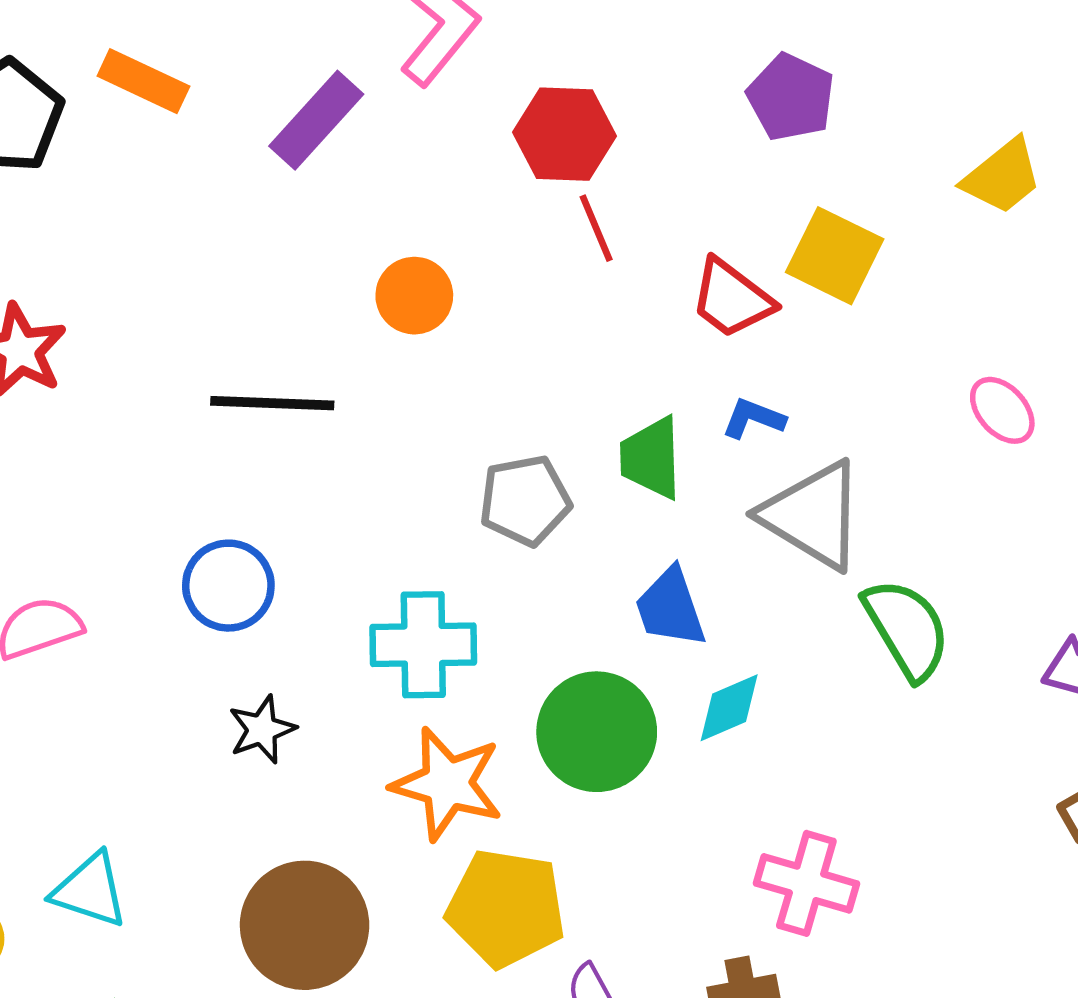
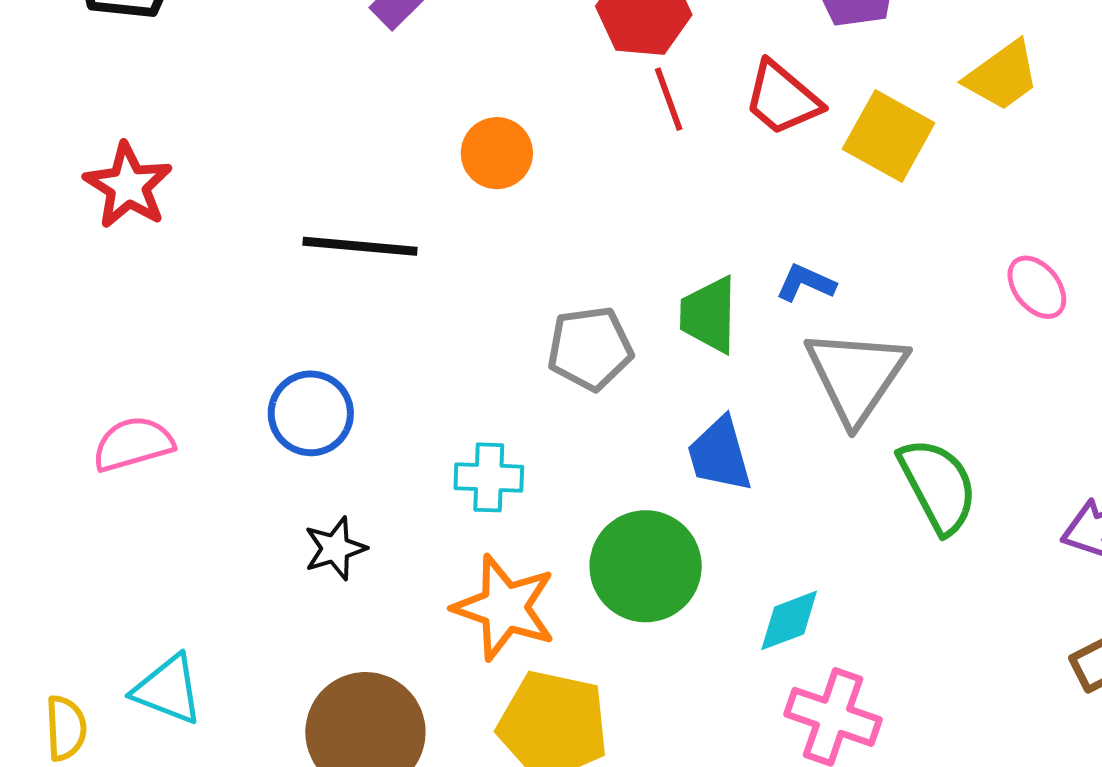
yellow trapezoid: (1002, 177) -> (1002, 76), moved
red trapezoid: (732, 299) -> (782, 98), moved
gray triangle: (813, 515) -> (856, 376), turned 30
cyan cross: (423, 645) -> (489, 477), size x0.7
cyan diamond: (729, 708) -> (789, 620), moved

